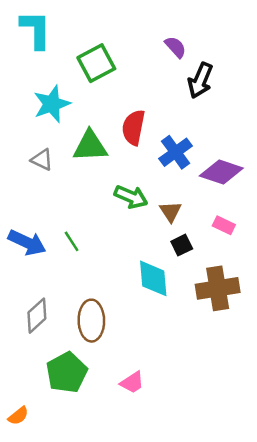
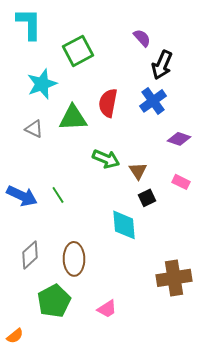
blue cross: (176, 152) -> (153, 101), moved
purple diamond: (221, 172) -> (179, 139), size x0.7
brown cross: (218, 288) -> (174, 278), moved

